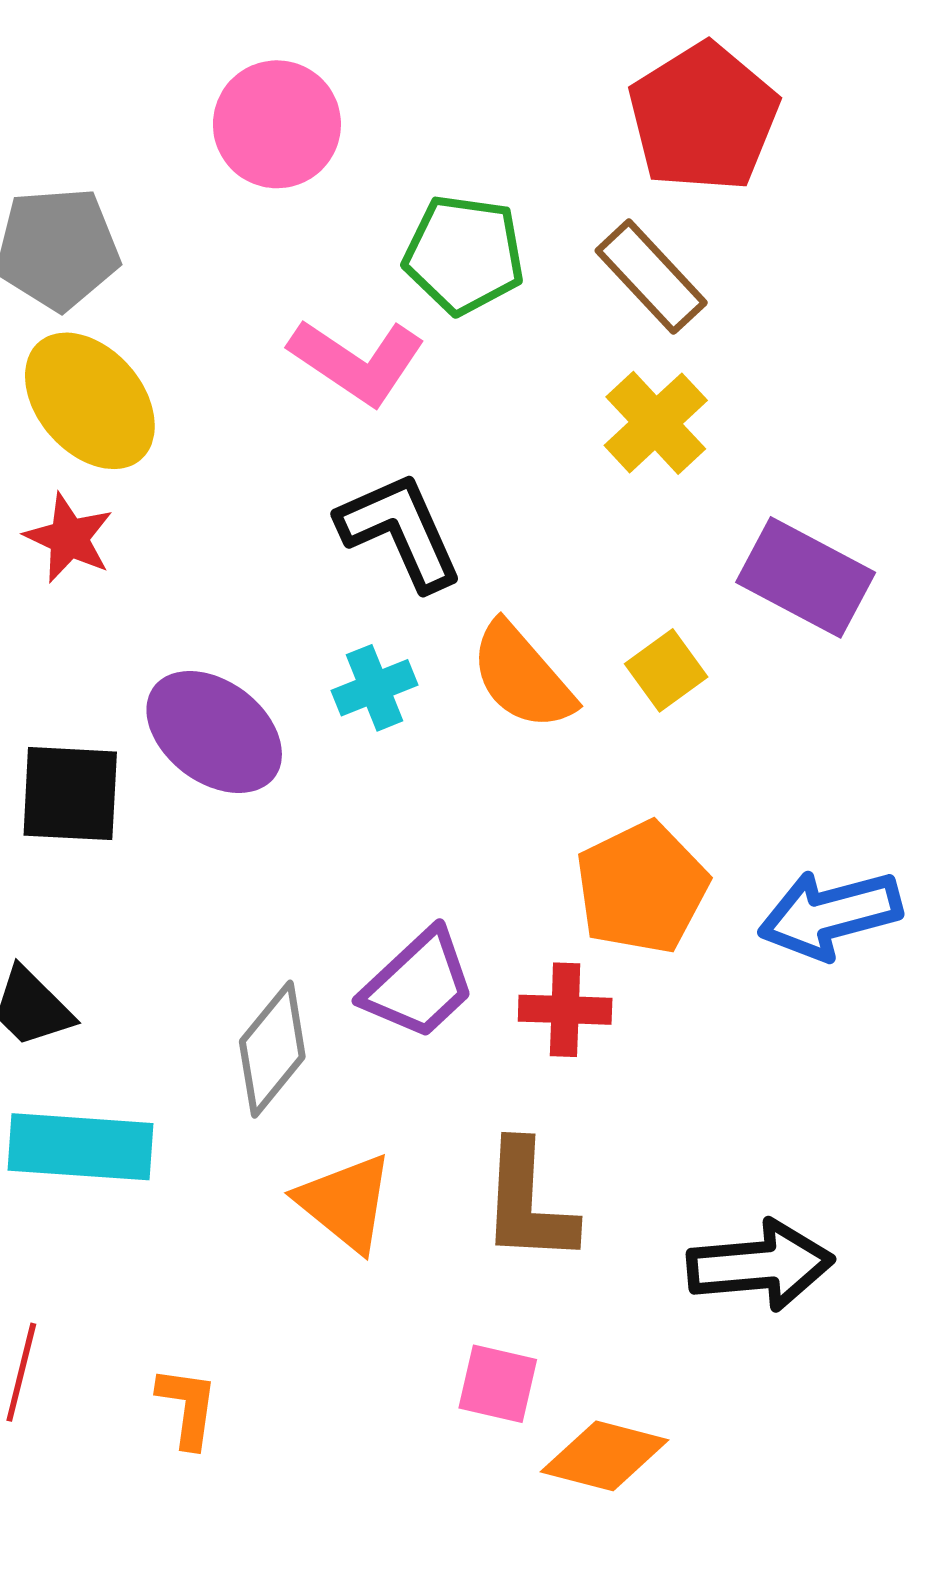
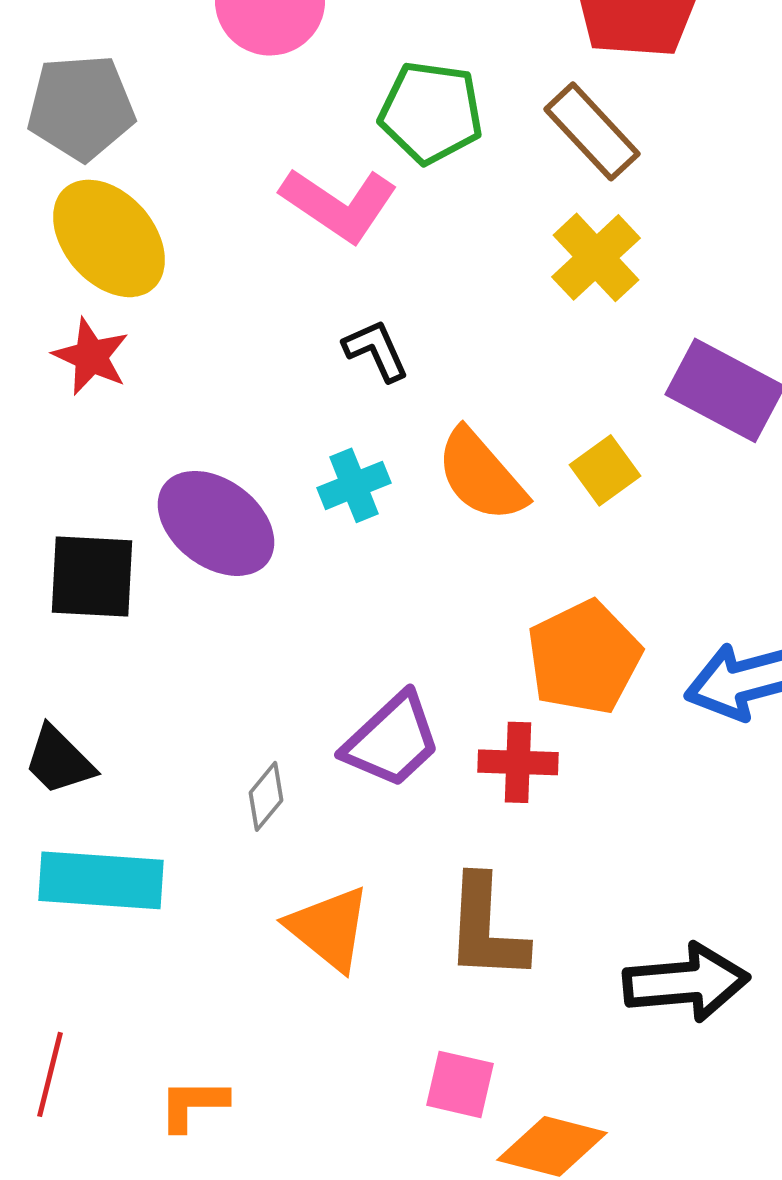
black L-shape: (400, 531) -> (376, 350), size x0.6
gray diamond: (272, 1049) -> (266, 796), size x0.6
orange L-shape: (187, 1407) -> (193, 1104), turned -98

